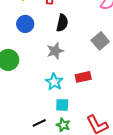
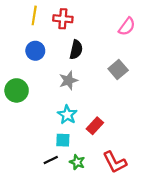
red rectangle: (83, 77) -> (95, 126), moved, turned -35
cyan square: (62, 105) -> (63, 140), moved

